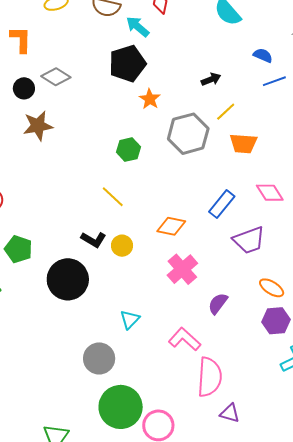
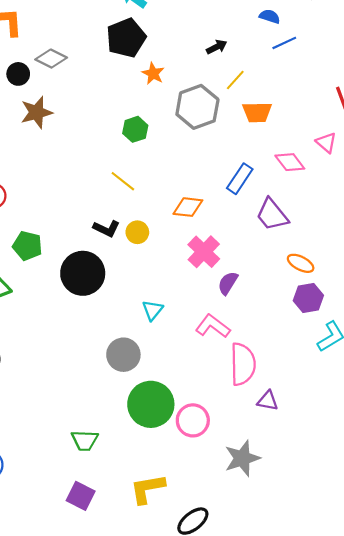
purple trapezoid: (249, 240) -> (272, 215), turned 76
purple semicircle: (218, 303) -> (228, 283), moved

